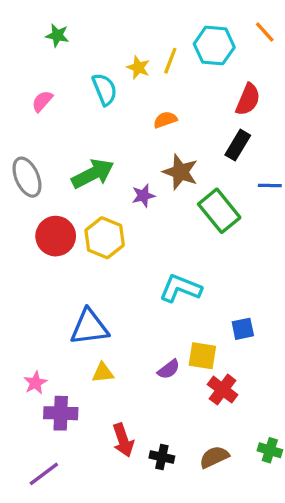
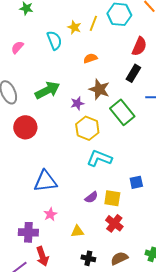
yellow hexagon: (105, 238) -> (87, 128), moved
purple semicircle: (169, 369) -> (91, 197), moved
yellow triangle: (103, 373) -> (77, 231), moved
pink star: (35, 383) -> (50, 214), moved
red cross: (223, 390) -> (114, 223), moved
red arrow: (123, 440) -> (42, 256), moved

